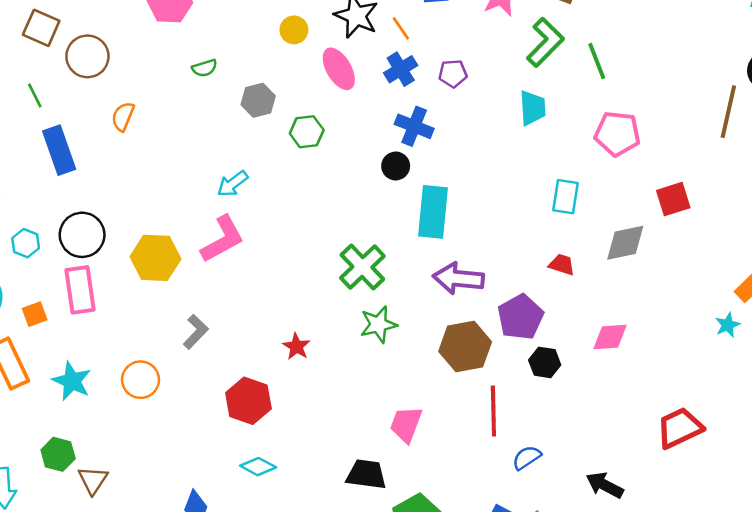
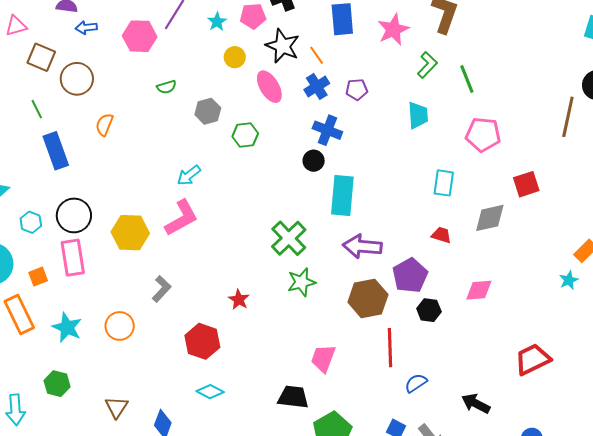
green L-shape: (545, 42) -> (427, 65), size x0.7
brown triangle: (93, 480) -> (117, 407), moved

